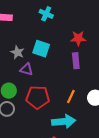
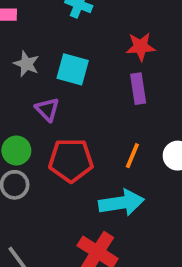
gray star: (17, 52) -> (26, 64), moved
purple triangle: (26, 69) -> (47, 109), turned 32

